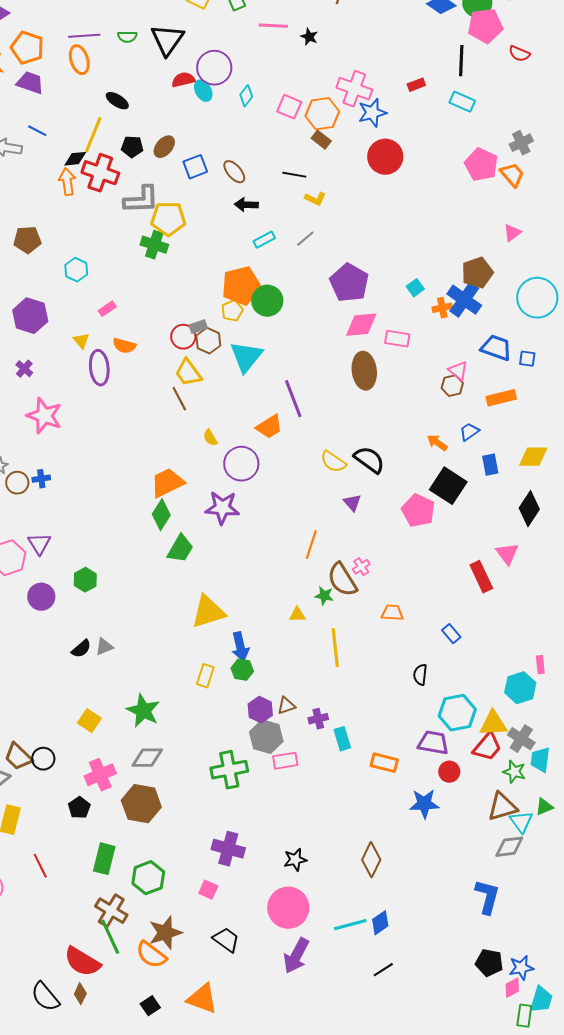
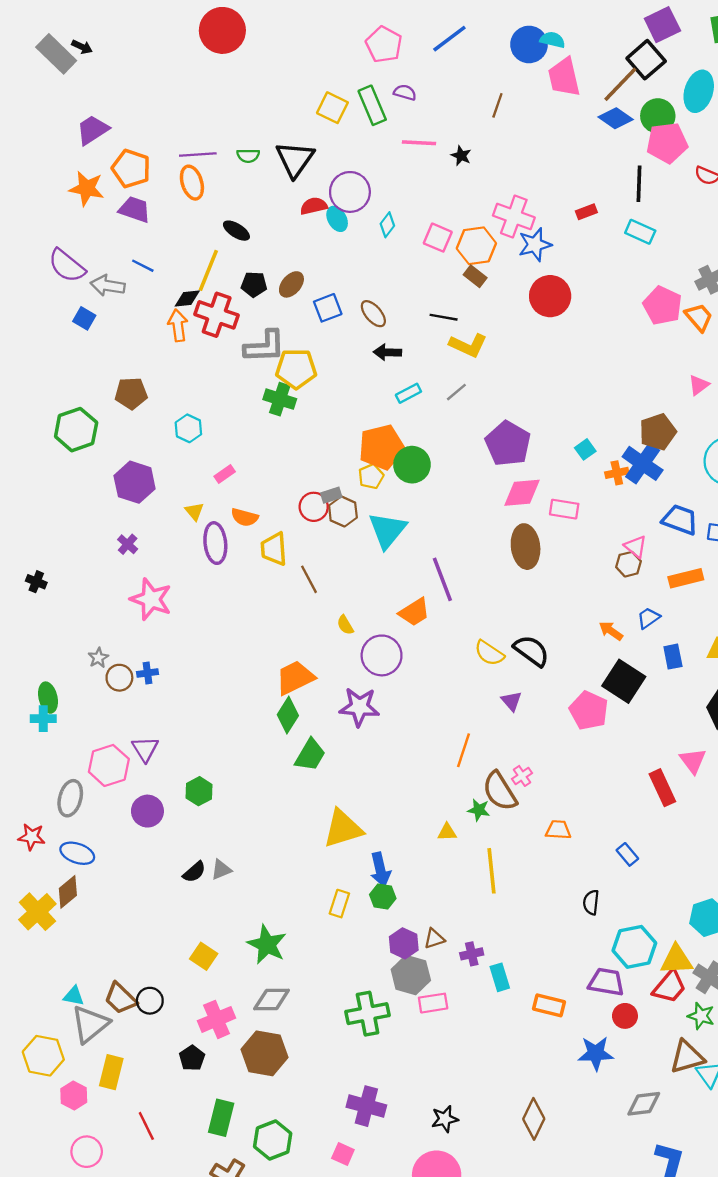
yellow L-shape: (315, 199) -> (468, 345), size x1.5
yellow trapezoid: (188, 373) -> (274, 549), moved, turned 32
gray diamond: (509, 847) -> (644, 1104), moved

